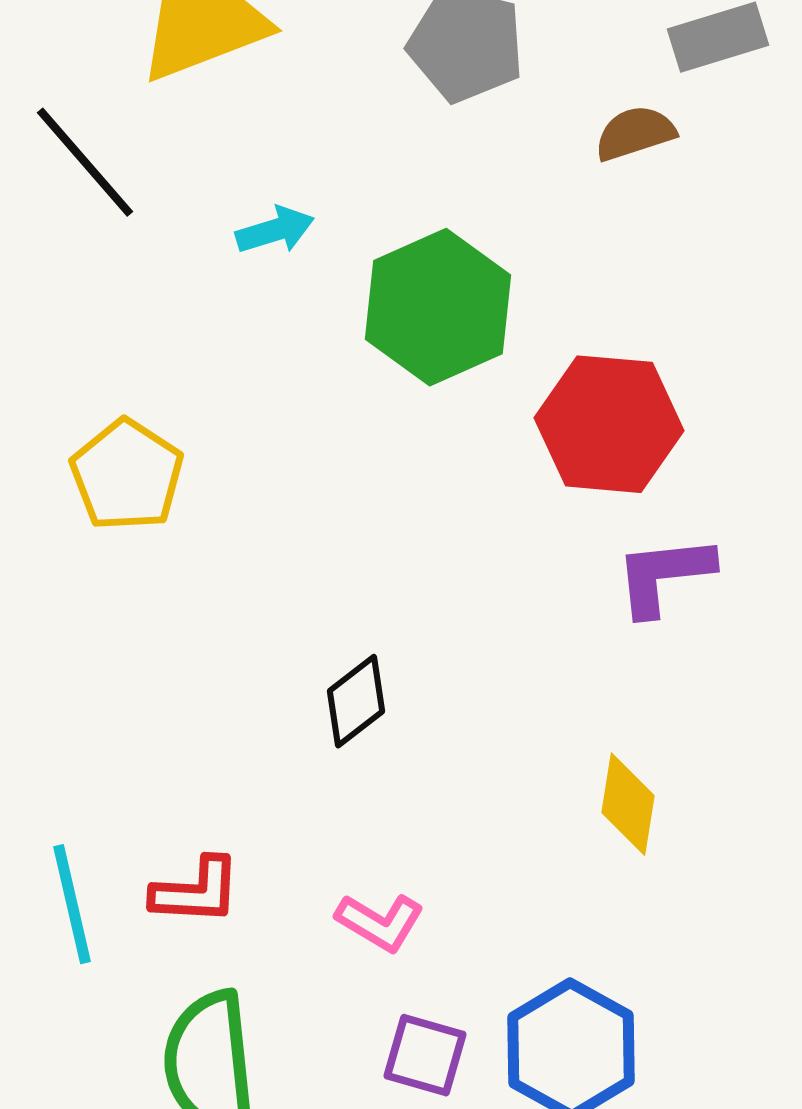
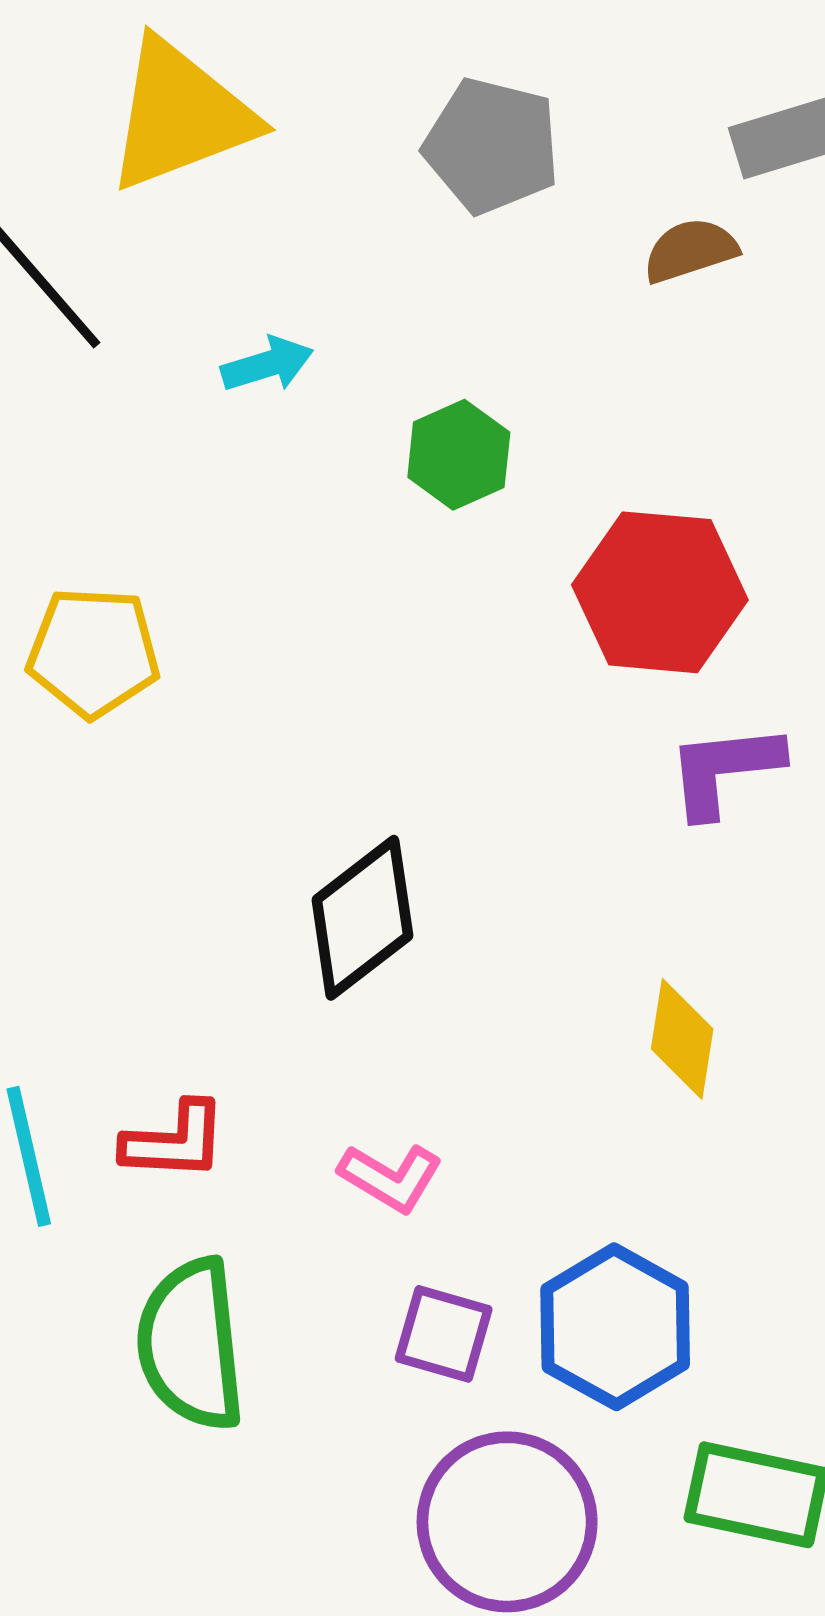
green hexagon: (438, 307) -> (459, 455), size x0.6
yellow pentagon: (127, 475) -> (93, 652), turned -30
black diamond: (356, 701) -> (362, 918), size x1.5

